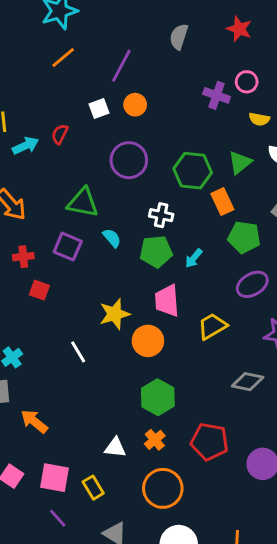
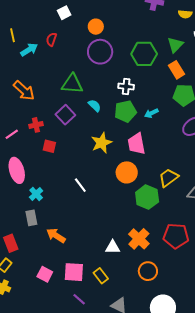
orange circle: (135, 105) -> (96, 27), moved
white square: (99, 109) -> (64, 13), moved
orange rectangle: (222, 202) -> (177, 70), moved
purple square: (68, 247) -> (65, 115), turned 30
cyan arrow: (194, 258) -> (151, 113), turned 32
yellow star: (115, 314) -> (102, 143), moved
yellow trapezoid: (212, 326) -> (169, 178), moved
green hexagon: (158, 397) -> (147, 197), moved
orange cross: (155, 440) -> (139, 239), size x1.5
orange circle: (163, 488) -> (148, 271), size x0.7

